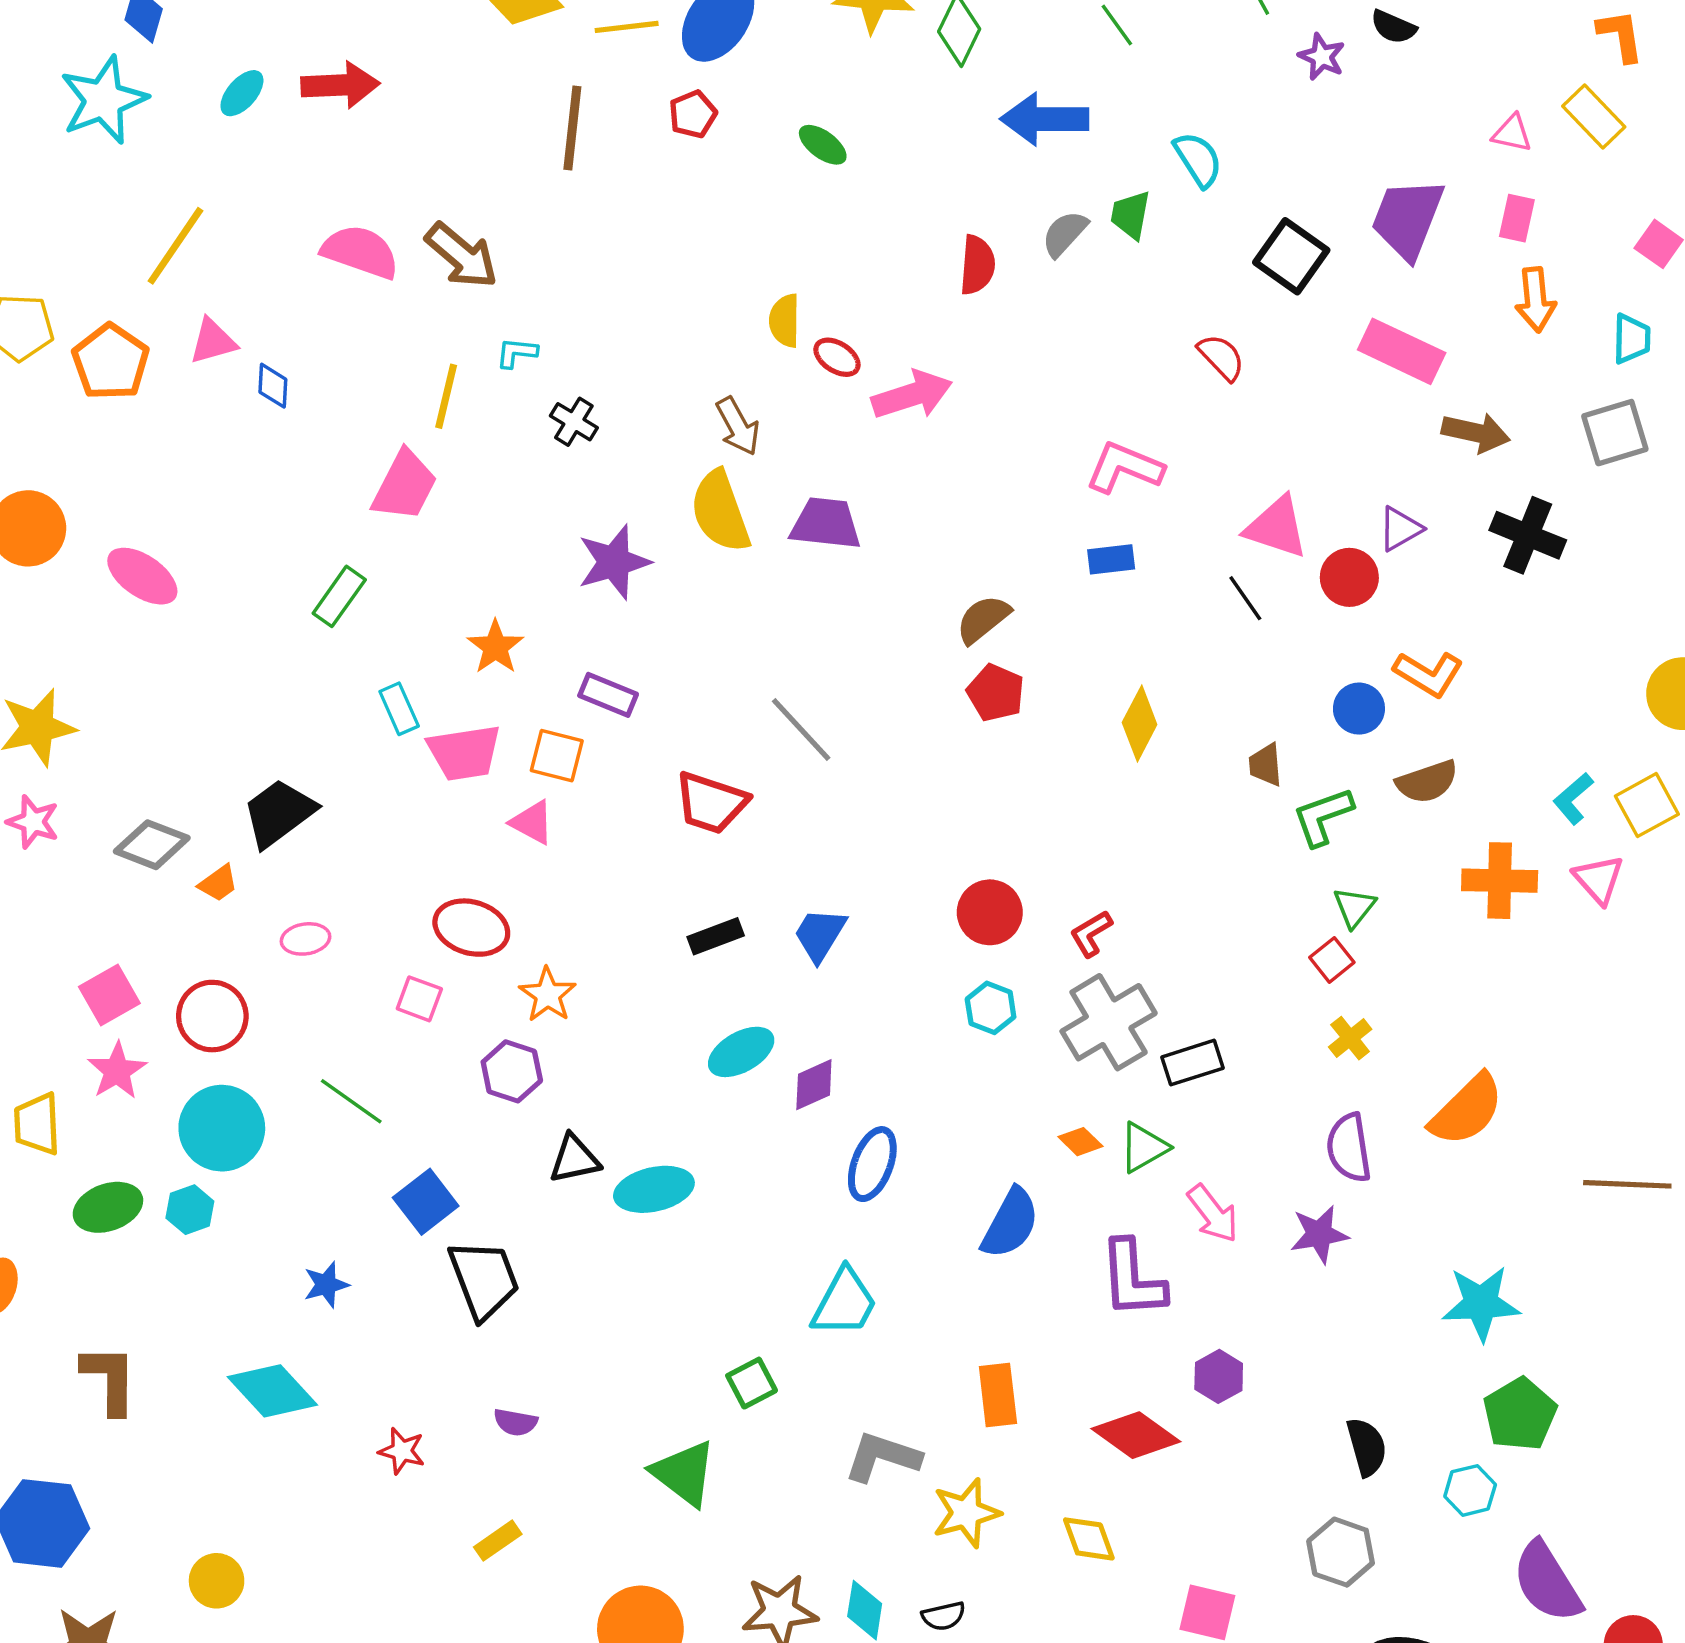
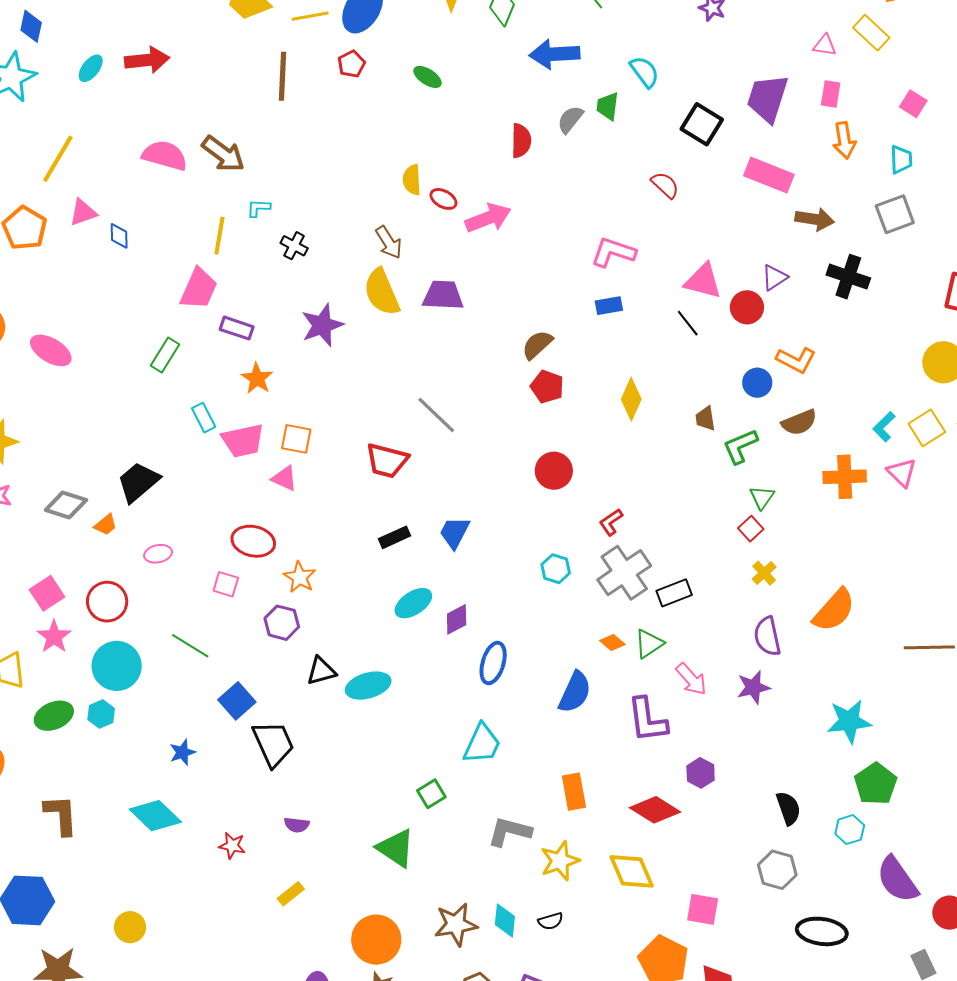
purple rectangle: (608, 695) -> (237, 328), moved
red circle: (990, 912) -> (554, 471), moved
yellow diamond: (1089, 1539) -> (632, 871), size x1.4

